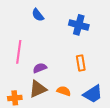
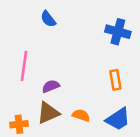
blue cross: (79, 25) -> (118, 32), moved
orange rectangle: (81, 63) -> (115, 80), moved

